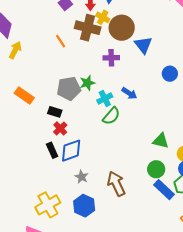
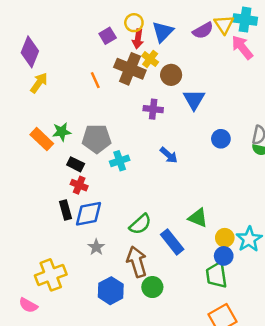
brown circle: (122, 28) -> (171, 75), size x0.7
green star: (87, 83) -> (62, 132), moved
cyan cross: (105, 98) -> (120, 161), moved
green semicircle: (111, 116) -> (140, 224), moved
red cross: (60, 128) -> (79, 185), turned -32
green circle: (156, 169) -> (152, 287), moved
blue rectangle: (164, 190) -> (172, 242), moved
blue hexagon: (84, 206) -> (111, 291), moved

